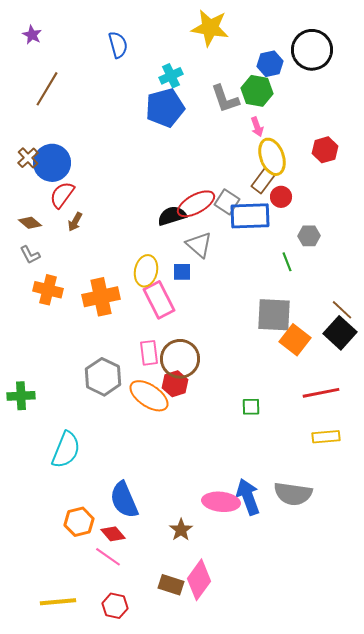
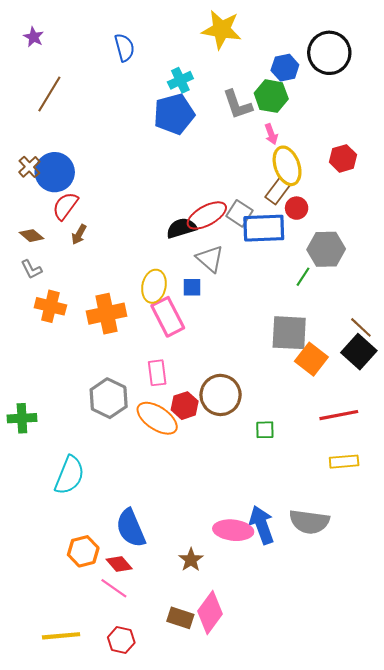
gray hexagon: (309, 236) -> (326, 249), size x1.6
green line: (287, 262) -> (303, 277), turned 54
brown circle: (180, 359) -> (221, 395), moved

